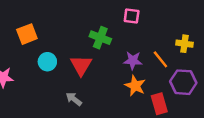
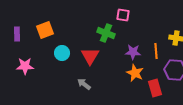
pink square: (132, 16) -> (123, 15), moved
orange line: (160, 59) -> (156, 51), turned 35

